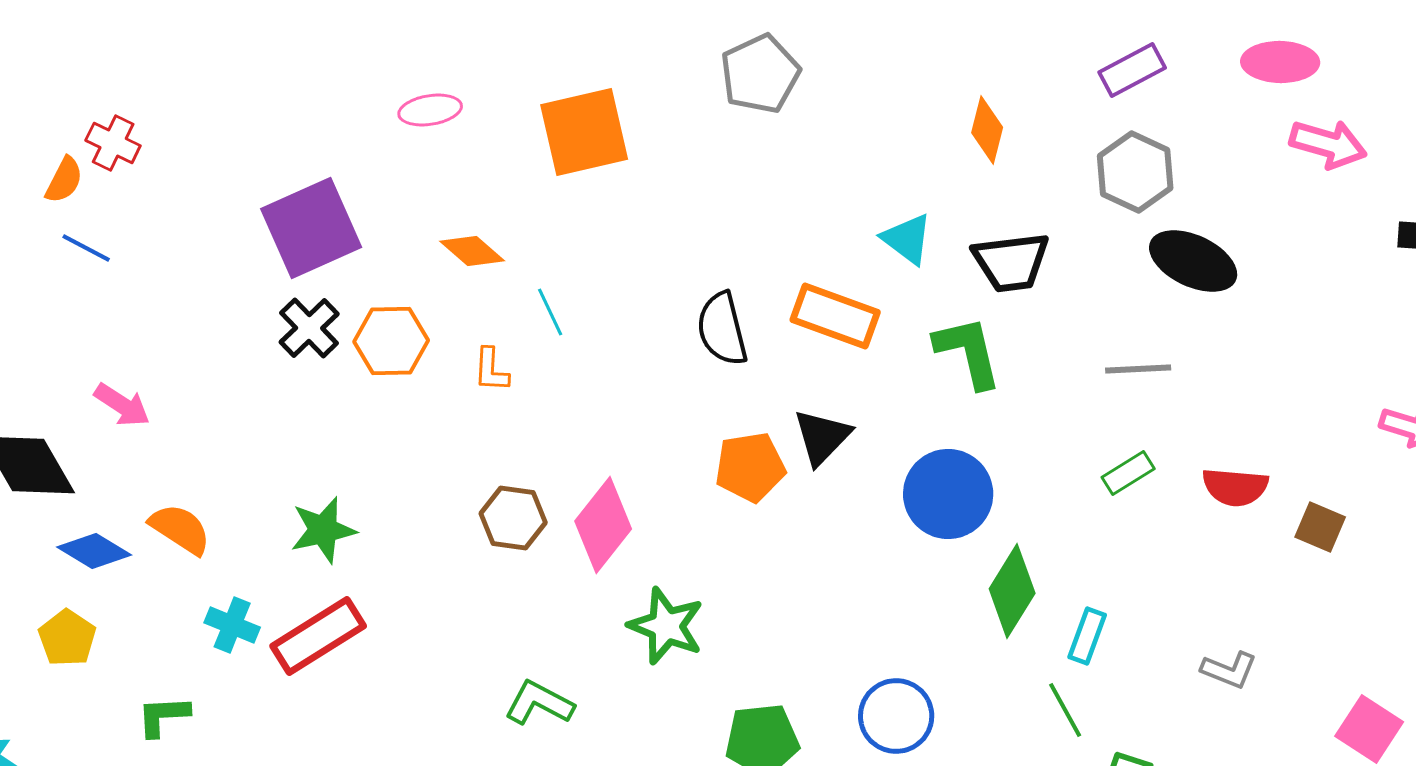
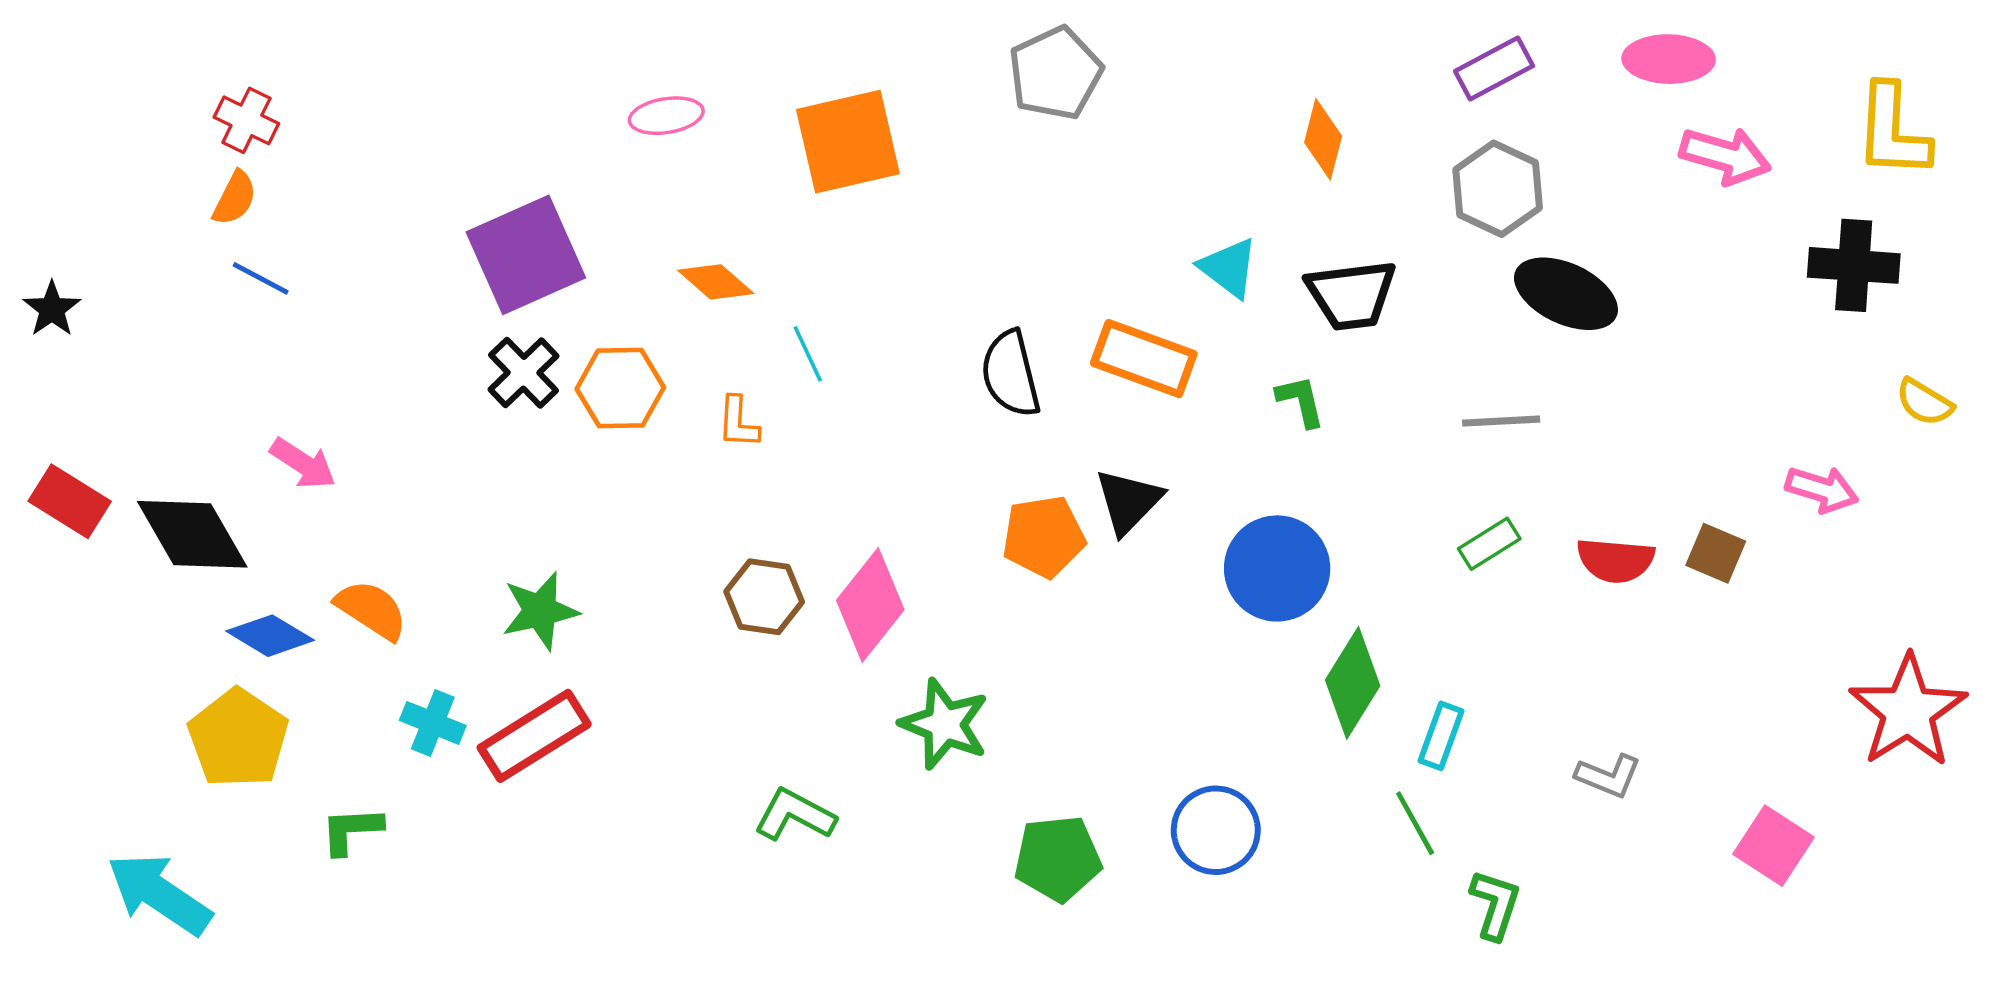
red cross: (113, 143) -> (246, 120), moved
green L-shape: (968, 352) -> (1301, 401), size x0.6
brown square: (1320, 527) -> (1716, 553), moved
yellow pentagon: (67, 638) -> (238, 738), size x1.5

